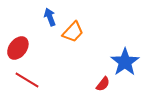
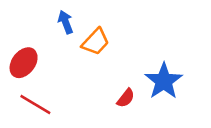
red semicircle: (103, 84) -> (126, 98), moved

